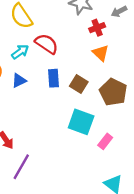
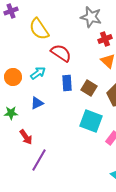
cyan arrow: (20, 52) -> (38, 73), moved
blue triangle: (19, 81) -> (37, 103), moved

